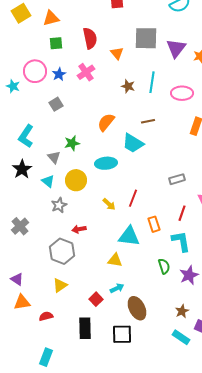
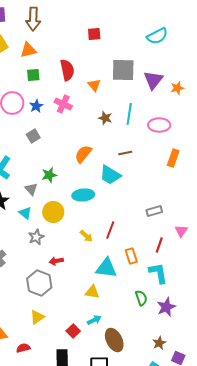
pink cross: (86, 72) -> (63, 104), turned -30

